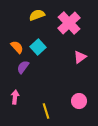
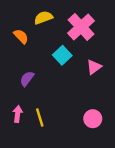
orange semicircle: (17, 47) -> (21, 36), moved
cyan square: (38, 47) -> (62, 55), moved
yellow line: (46, 111) -> (40, 117), moved

